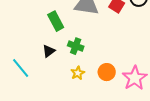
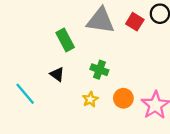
green cross: (76, 46) -> (99, 70), moved
black triangle: (49, 51) -> (57, 74), turned -48

